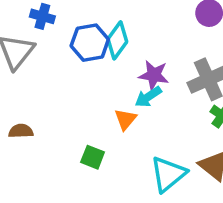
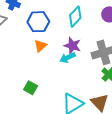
cyan diamond: (117, 40) -> (75, 17), moved
orange triangle: (125, 119) -> (40, 46), moved

